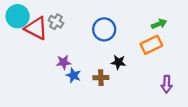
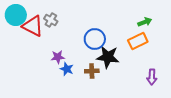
blue circle: (104, 29) -> (95, 39), moved
black star: (118, 62) -> (108, 57), size x1.6

